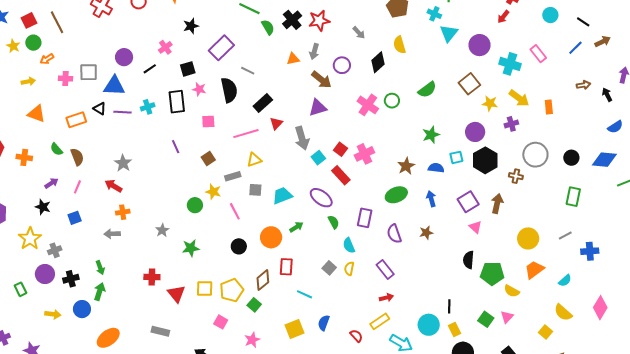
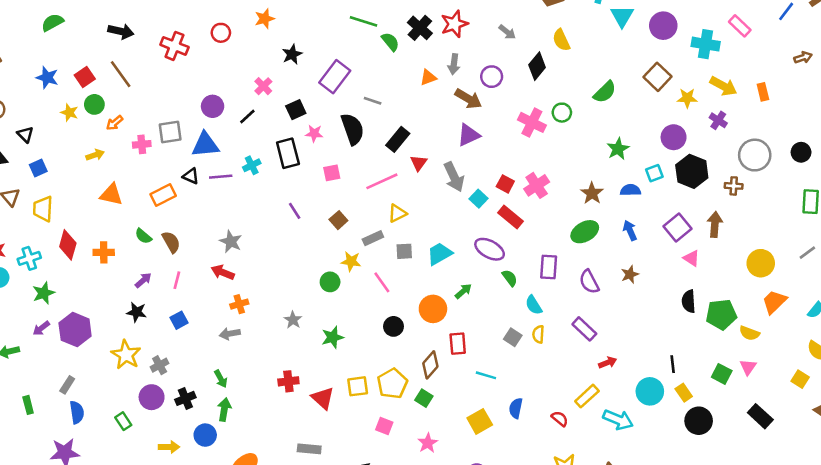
purple cross: (511, 124) -> (718, 120), turned -32
red arrow: (386, 298) -> (608, 363), moved

